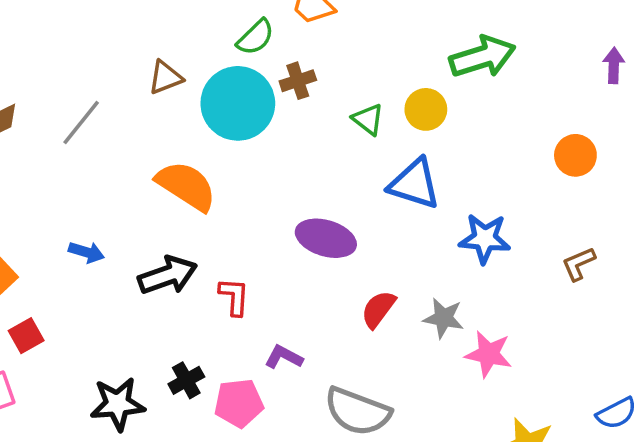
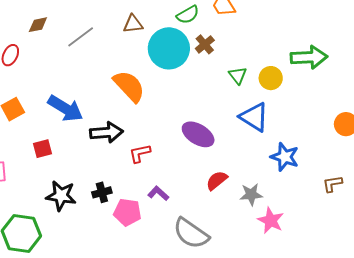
brown cross: (298, 81) -> (205, 44), turned -36
blue arrow: (86, 252) -> (65, 108), size x1.8
red L-shape: (234, 297) -> (140, 153), turned -120
gray star: (444, 318) -> (251, 194), turned -30
red square: (26, 336) -> (42, 149), moved

